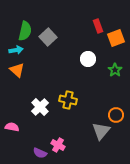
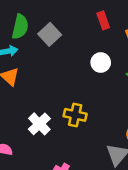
red rectangle: (98, 26) -> (103, 20), moved

